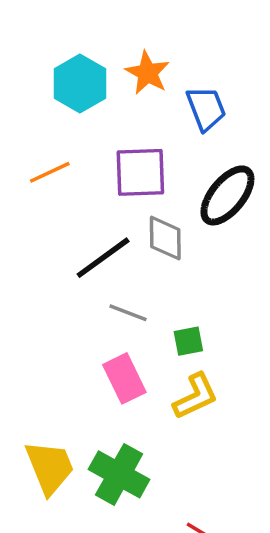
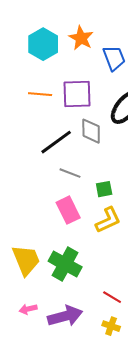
orange line: (50, 172) -> (40, 94), moved, turned 30

